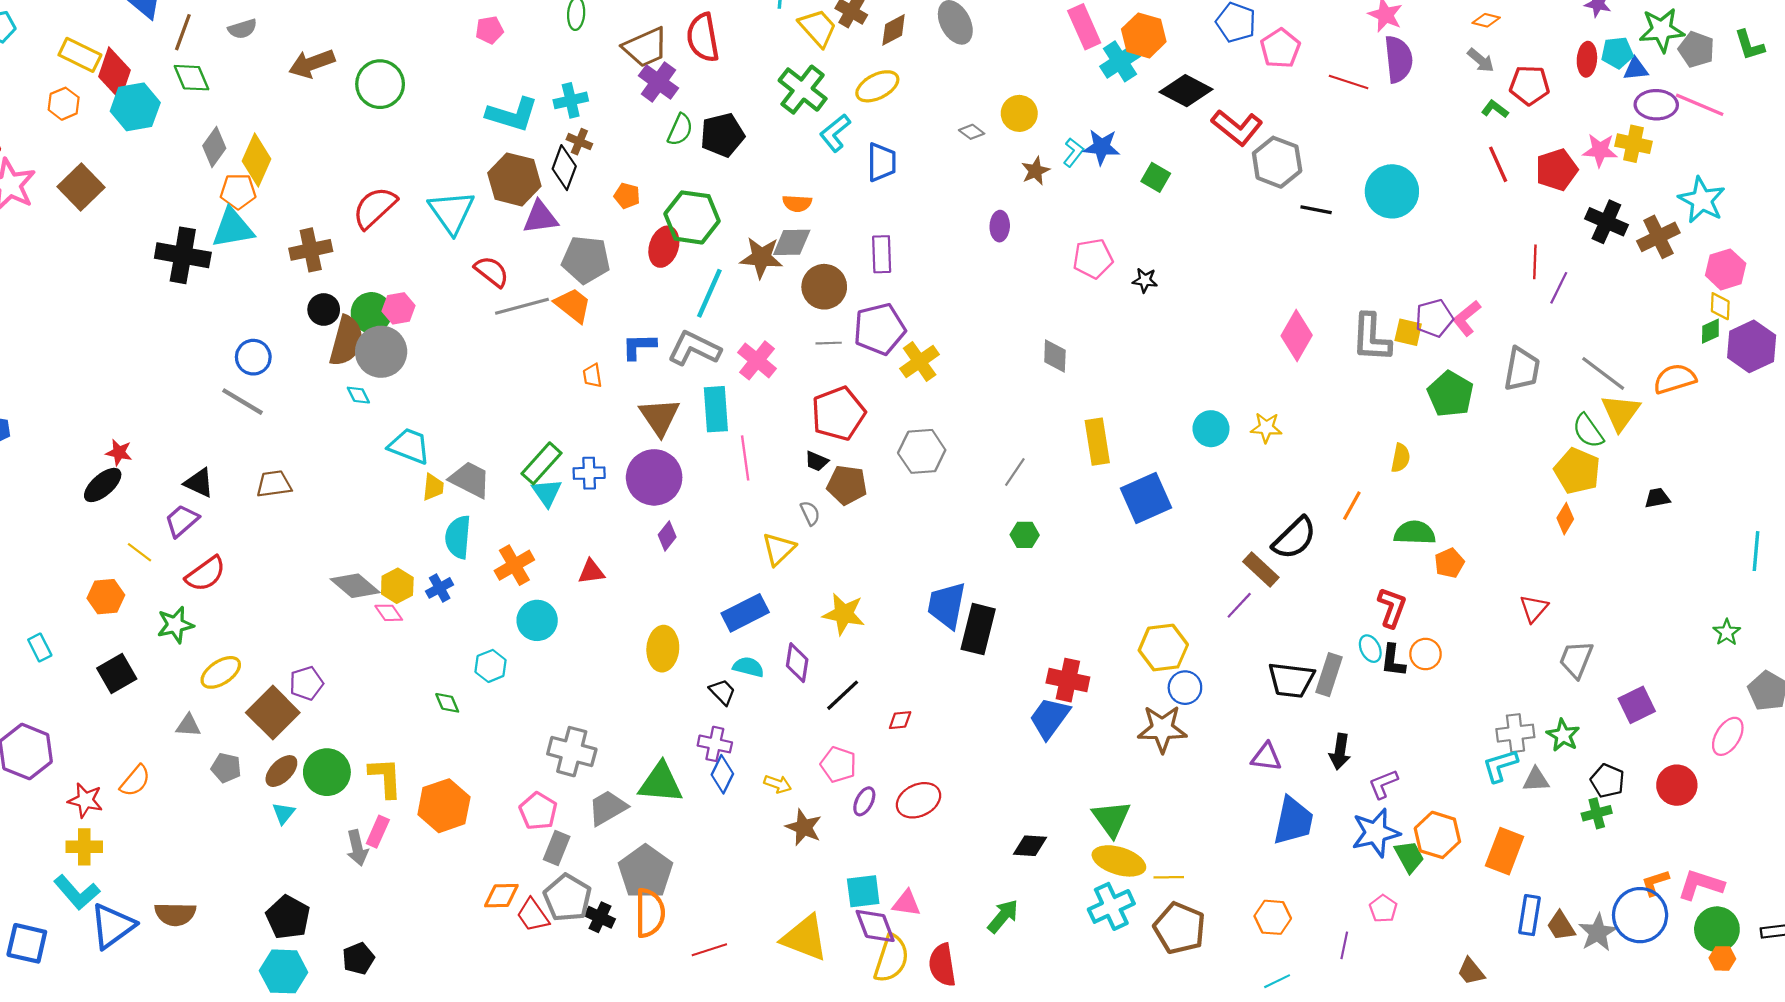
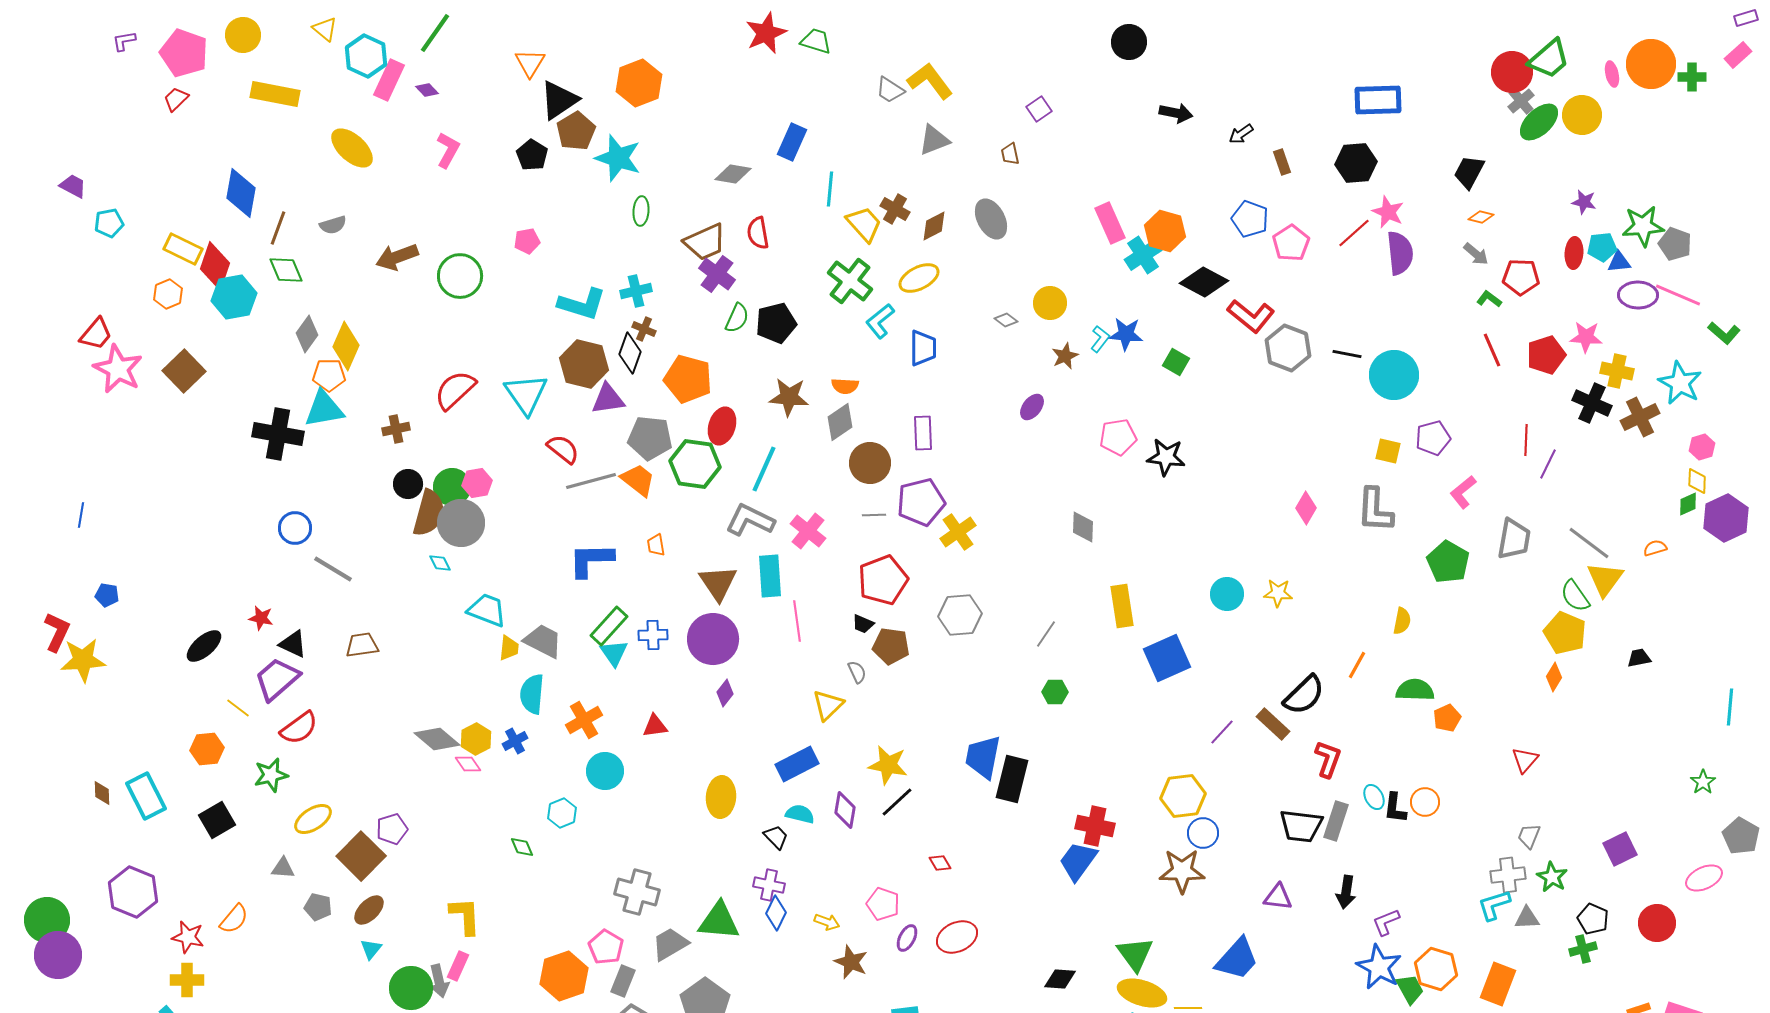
pink pentagon: (489, 30) -> (527, 241), moved
red semicircle: (703, 38) -> (758, 233), size x0.7
green L-shape: (1749, 45) -> (1724, 333), moved, turned -32
red line: (1349, 82) -> (1354, 233), moved, turned -60
yellow cross: (1634, 144) -> (1617, 371), moved
orange pentagon: (627, 196) -> (688, 379), size x2.0
black line: (1316, 210) -> (1347, 354), moved
green hexagon: (692, 217) -> (695, 464), moved
purple ellipse: (1000, 226) -> (1032, 407), turned 36
gray diamond: (792, 242) -> (840, 422), turned -33
brown cross: (311, 250) -> (396, 429), size x0.7
brown star: (761, 257) -> (789, 397), moved
pink hexagon: (1726, 269) -> (1702, 447), size x0.7
black star: (1145, 280) -> (1166, 457), size x1.6
purple pentagon: (1434, 318) -> (1433, 438), moved
yellow square: (1408, 332) -> (1388, 451), moved
pink diamond: (1297, 335) -> (1306, 508), size x0.7
blue L-shape: (639, 346) -> (591, 560), moved, size x1.4
blue circle: (253, 357) -> (295, 528), moved
orange semicircle: (1675, 379) -> (1655, 548), size x0.6
red star: (119, 452) -> (261, 618), moved
purple trapezoid: (182, 521) -> (277, 679), size x1.4
purple line: (1239, 605) -> (1222, 732), moved
red L-shape: (1392, 607) -> (1328, 759), moved
cyan rectangle: (40, 648) -> (146, 796), size x1.8
gray trapezoid: (1576, 659) -> (1529, 836), moved, size x0.7
black line: (843, 695) -> (897, 802), moved
red diamond: (900, 720) -> (940, 863), turned 65
pink ellipse: (1728, 736) -> (1704, 878), turned 33
green circle: (327, 772) -> (411, 988), moved
orange hexagon: (444, 806) -> (564, 976), moved
blue trapezoid: (1293, 821) -> (1237, 959), moved, turned 30
blue star: (1376, 833) -> (1379, 967), turned -30

